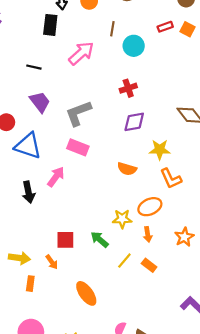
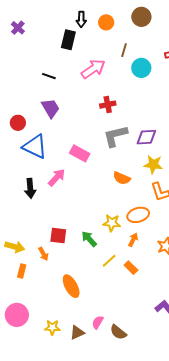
red cross: (128, 88) -> (108, 105), moved
gray L-shape: (78, 113) -> (115, 136), moved
purple diamond: (134, 122) -> (146, 137), moved
orange arrow: (148, 234) -> (133, 240), turned -152

